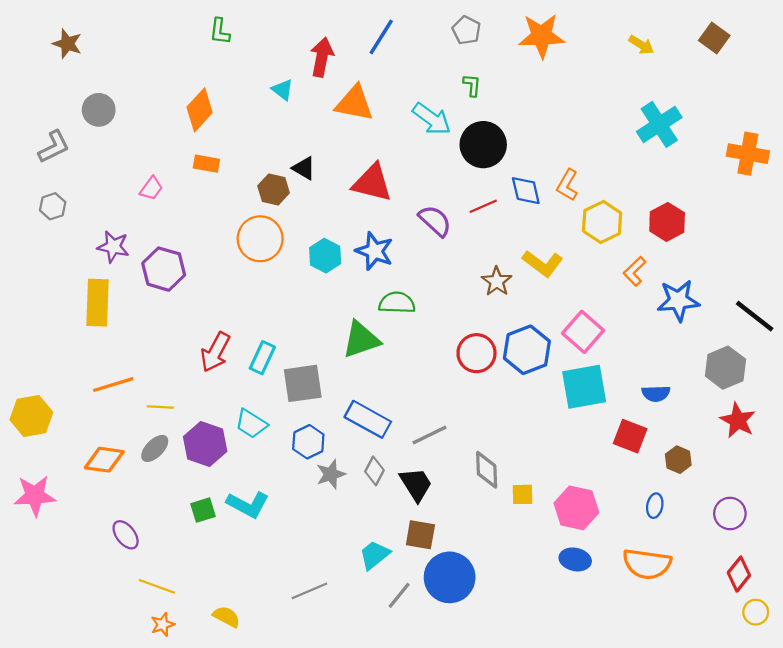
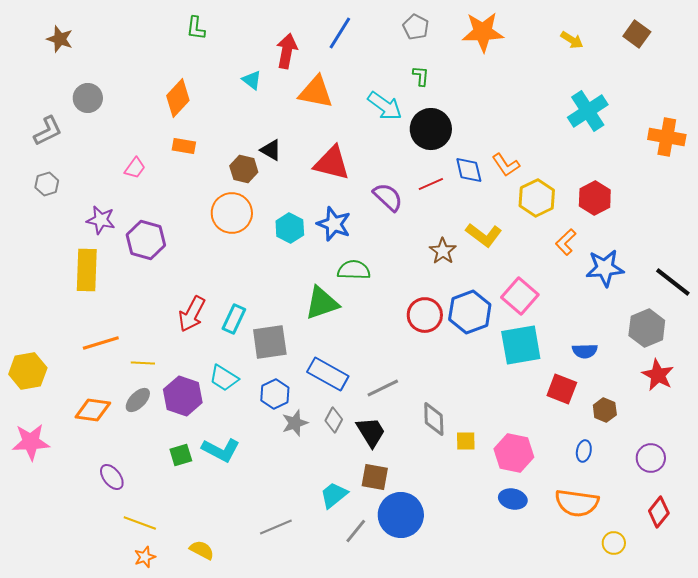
orange L-shape: (567, 185) -> (506, 165), turned -64
yellow circle: (756, 612) -> (614, 543), moved

